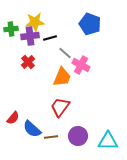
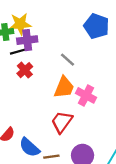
yellow star: (35, 22) -> (20, 24), moved
black line: (50, 38) -> (18, 52), moved
pink cross: (81, 65) -> (86, 95), moved

